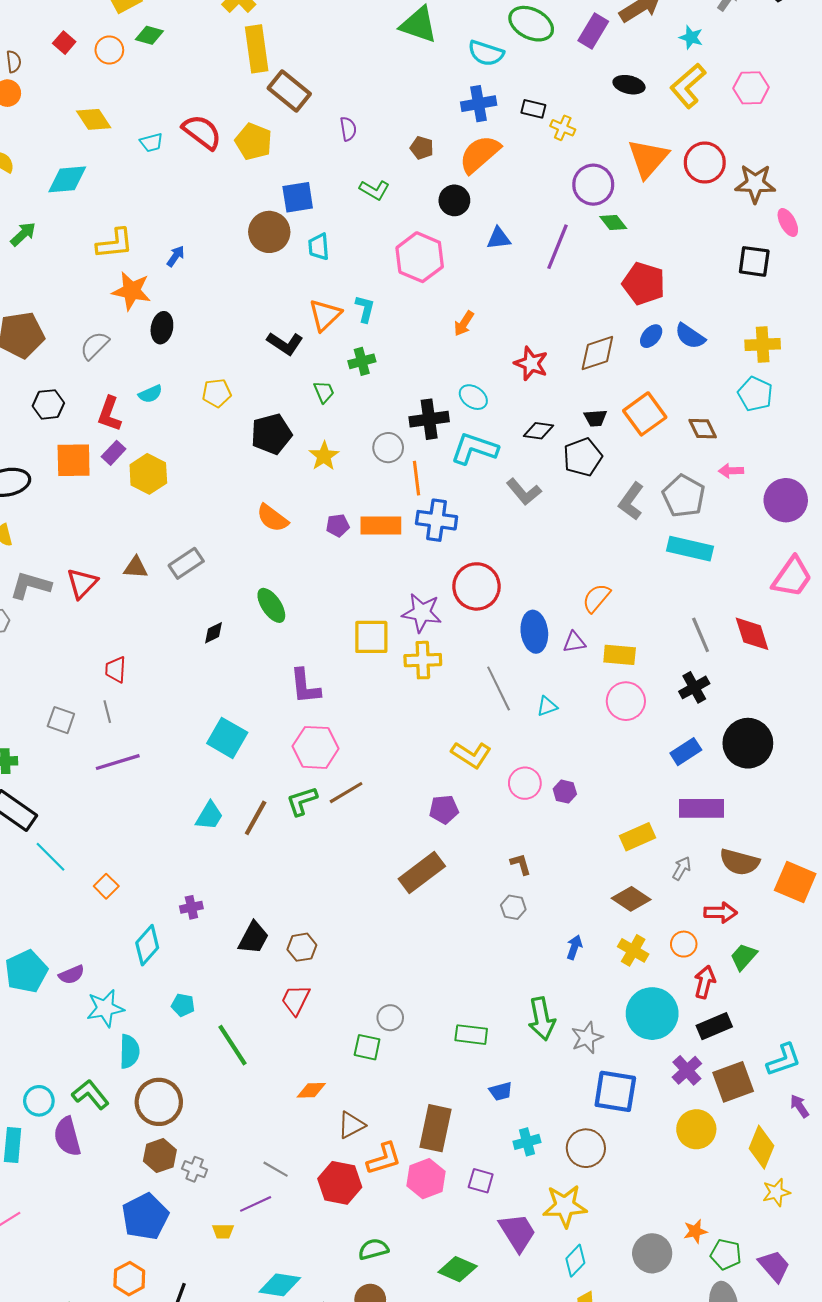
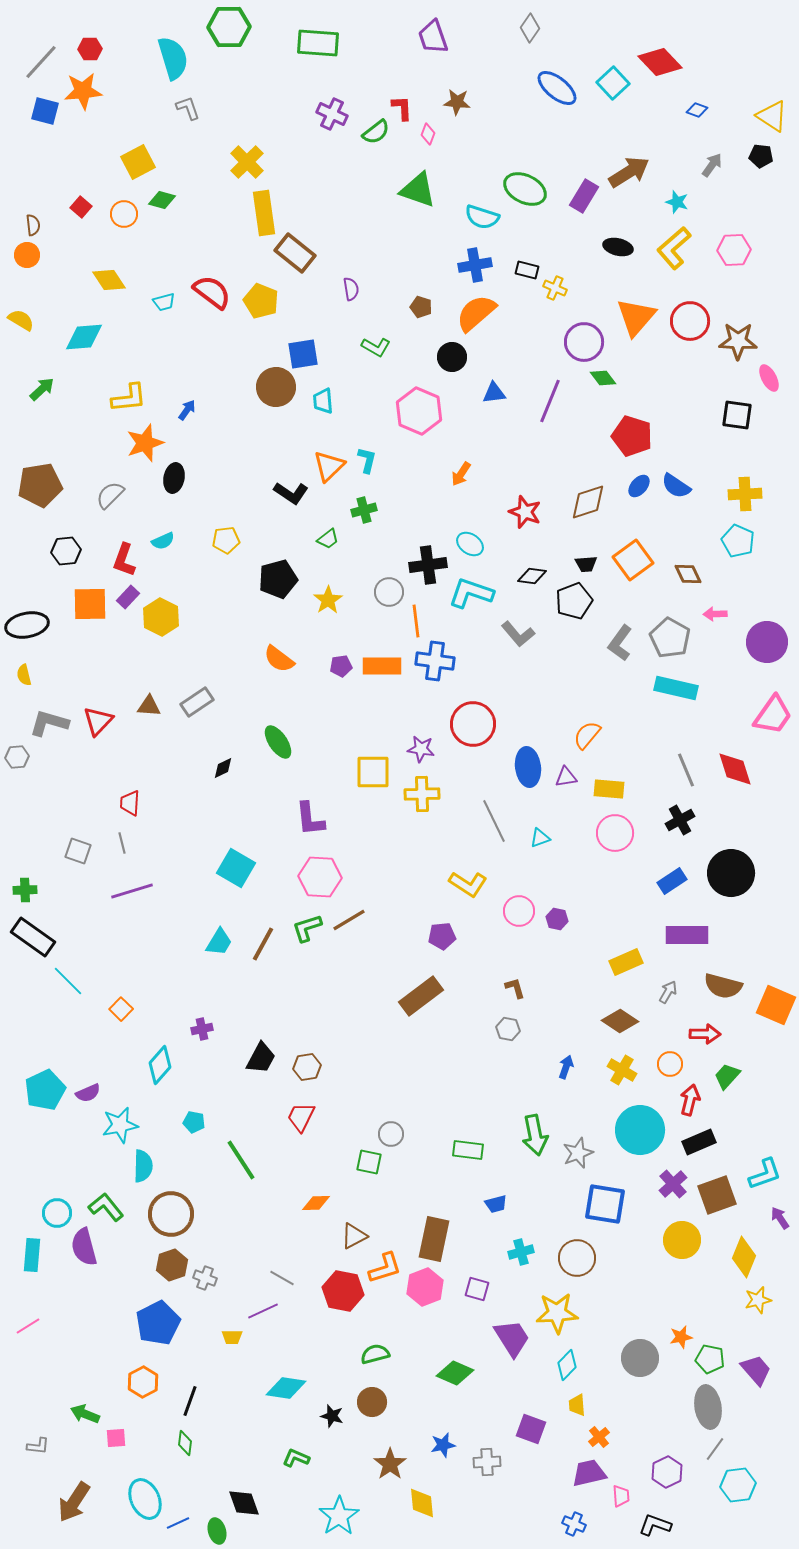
orange star: (131, 291) -> (145, 443), turned -30
green trapezoid: (324, 392) -> (328, 539), turned 75
purple star: (422, 613) -> (421, 749), size x0.7

